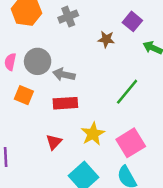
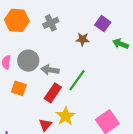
green line: (127, 92) -> (77, 80), moved
red rectangle: (65, 103) -> (53, 93), turned -48
yellow star: (93, 134) -> (65, 116), moved

